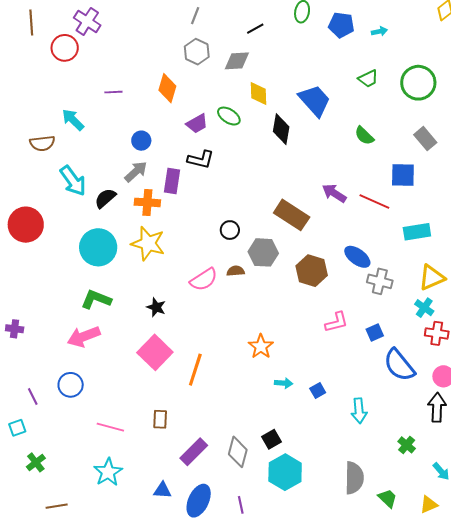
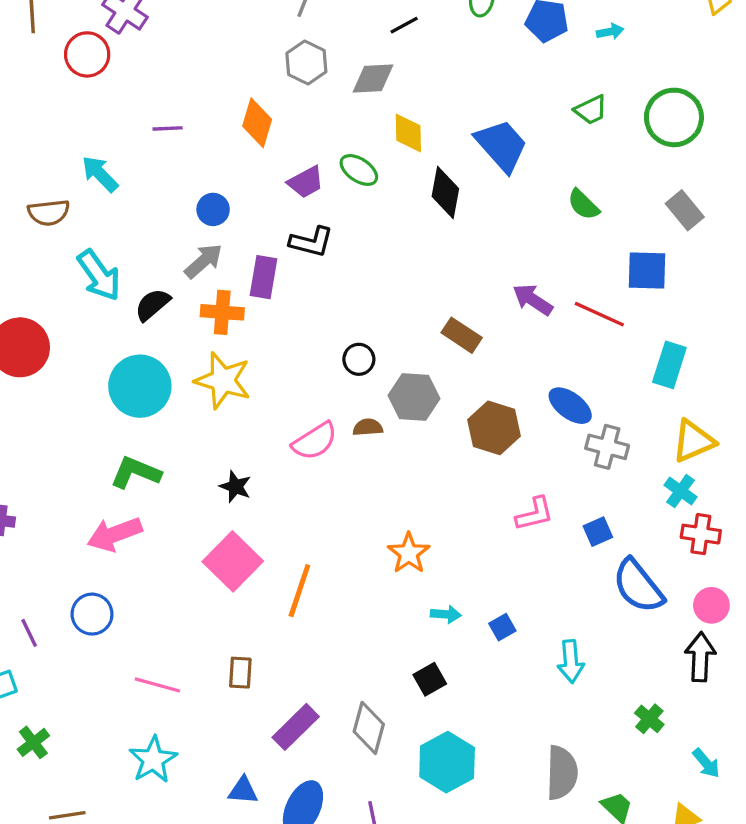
brown rectangle: (292, 215) -> (462, 335), size x0.7
cyan rectangle: (417, 232) -> (669, 365), turned -64
black square: (272, 439) -> (430, 679), moved

